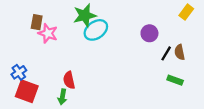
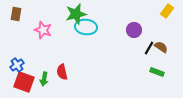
brown rectangle: (37, 22) -> (16, 14), moved
cyan ellipse: (96, 30) -> (86, 27), turned 40
brown semicircle: (180, 52) -> (161, 47), turned 136
green arrow: (62, 97) -> (44, 79), moved

